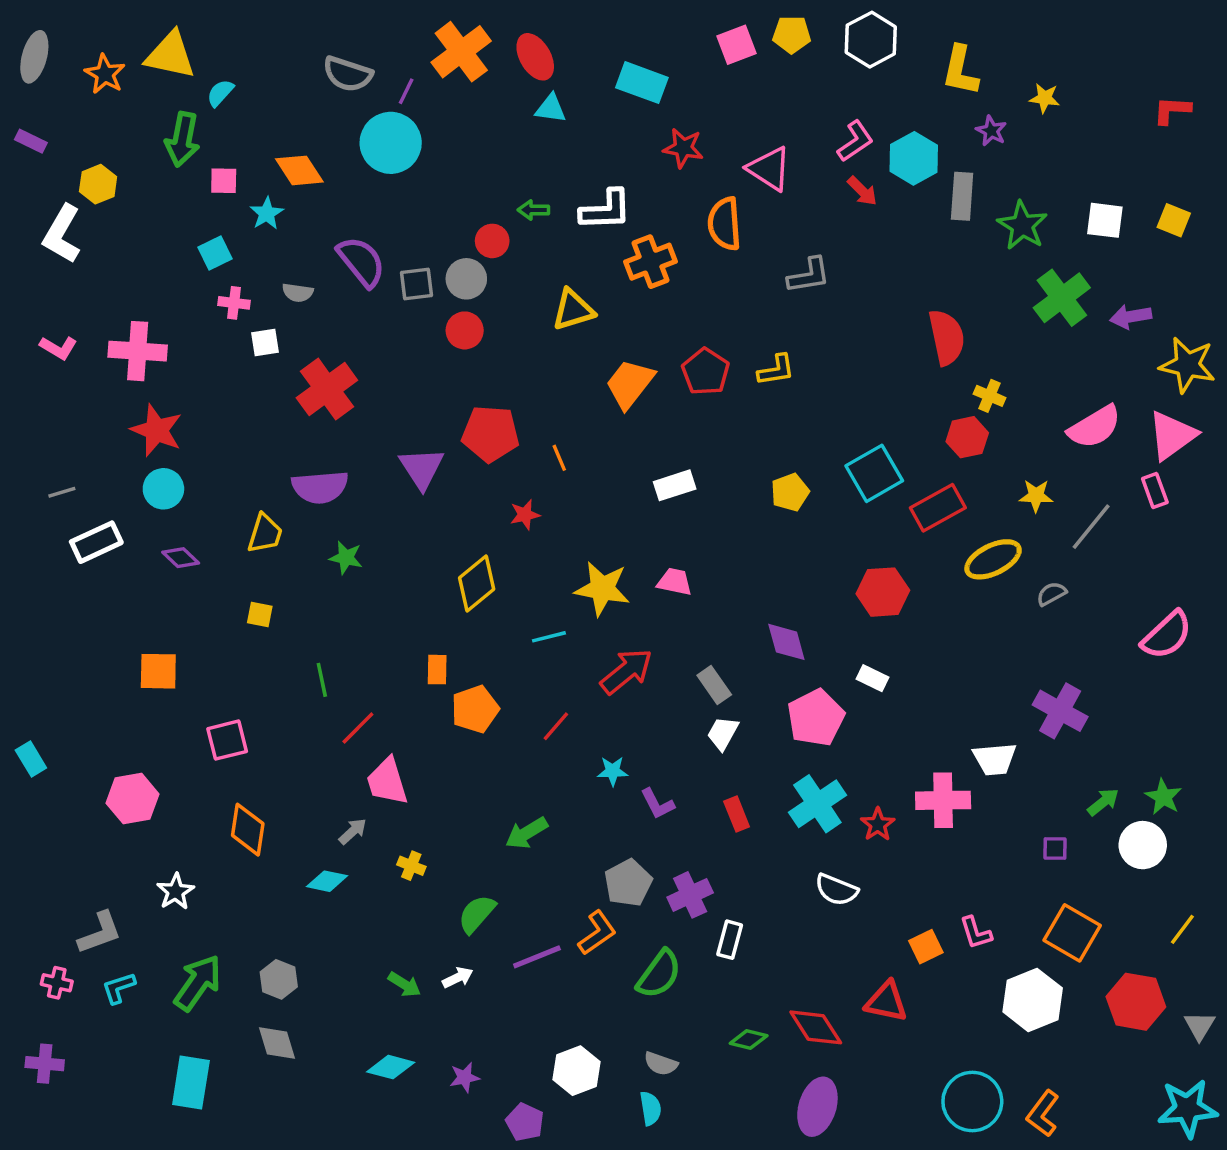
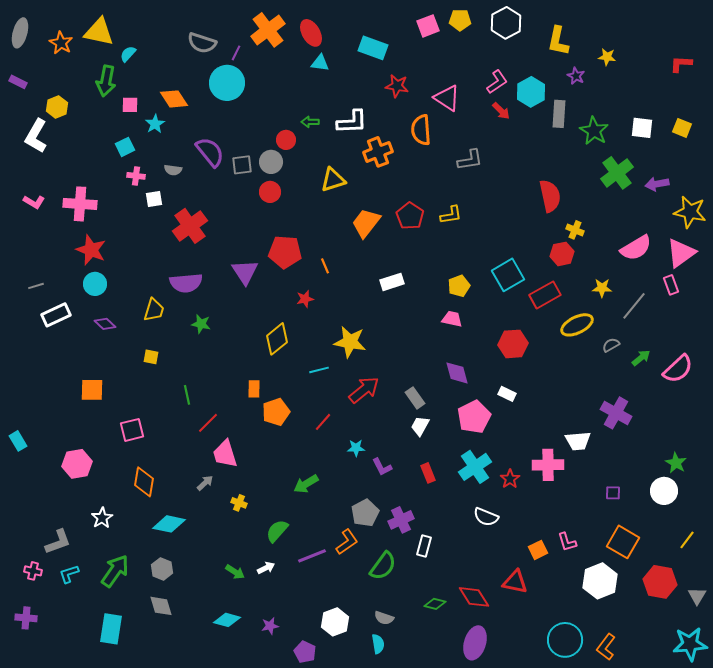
pink trapezoid: (675, 582) -> (452, 319), moved
green arrow: (1103, 802) -> (641, 358), moved
cyan diamond: (327, 881) -> (169, 524), moved, size x1.4

